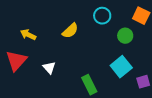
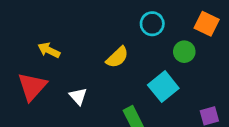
yellow semicircle: (70, 31) -> (117, 57), moved
cyan square: (121, 67) -> (163, 87), moved

